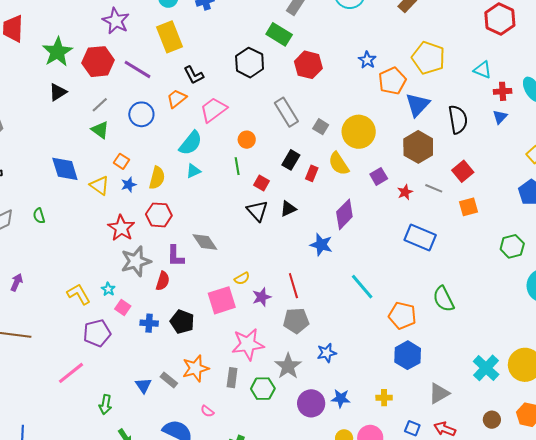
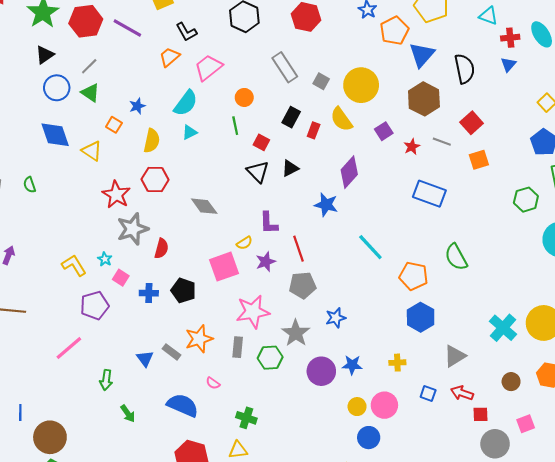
blue circle: (141, 114) -> (57, 88), moved
blue star: (129, 185) -> (137, 106), moved
purple L-shape: (175, 256) -> (269, 223), moved

